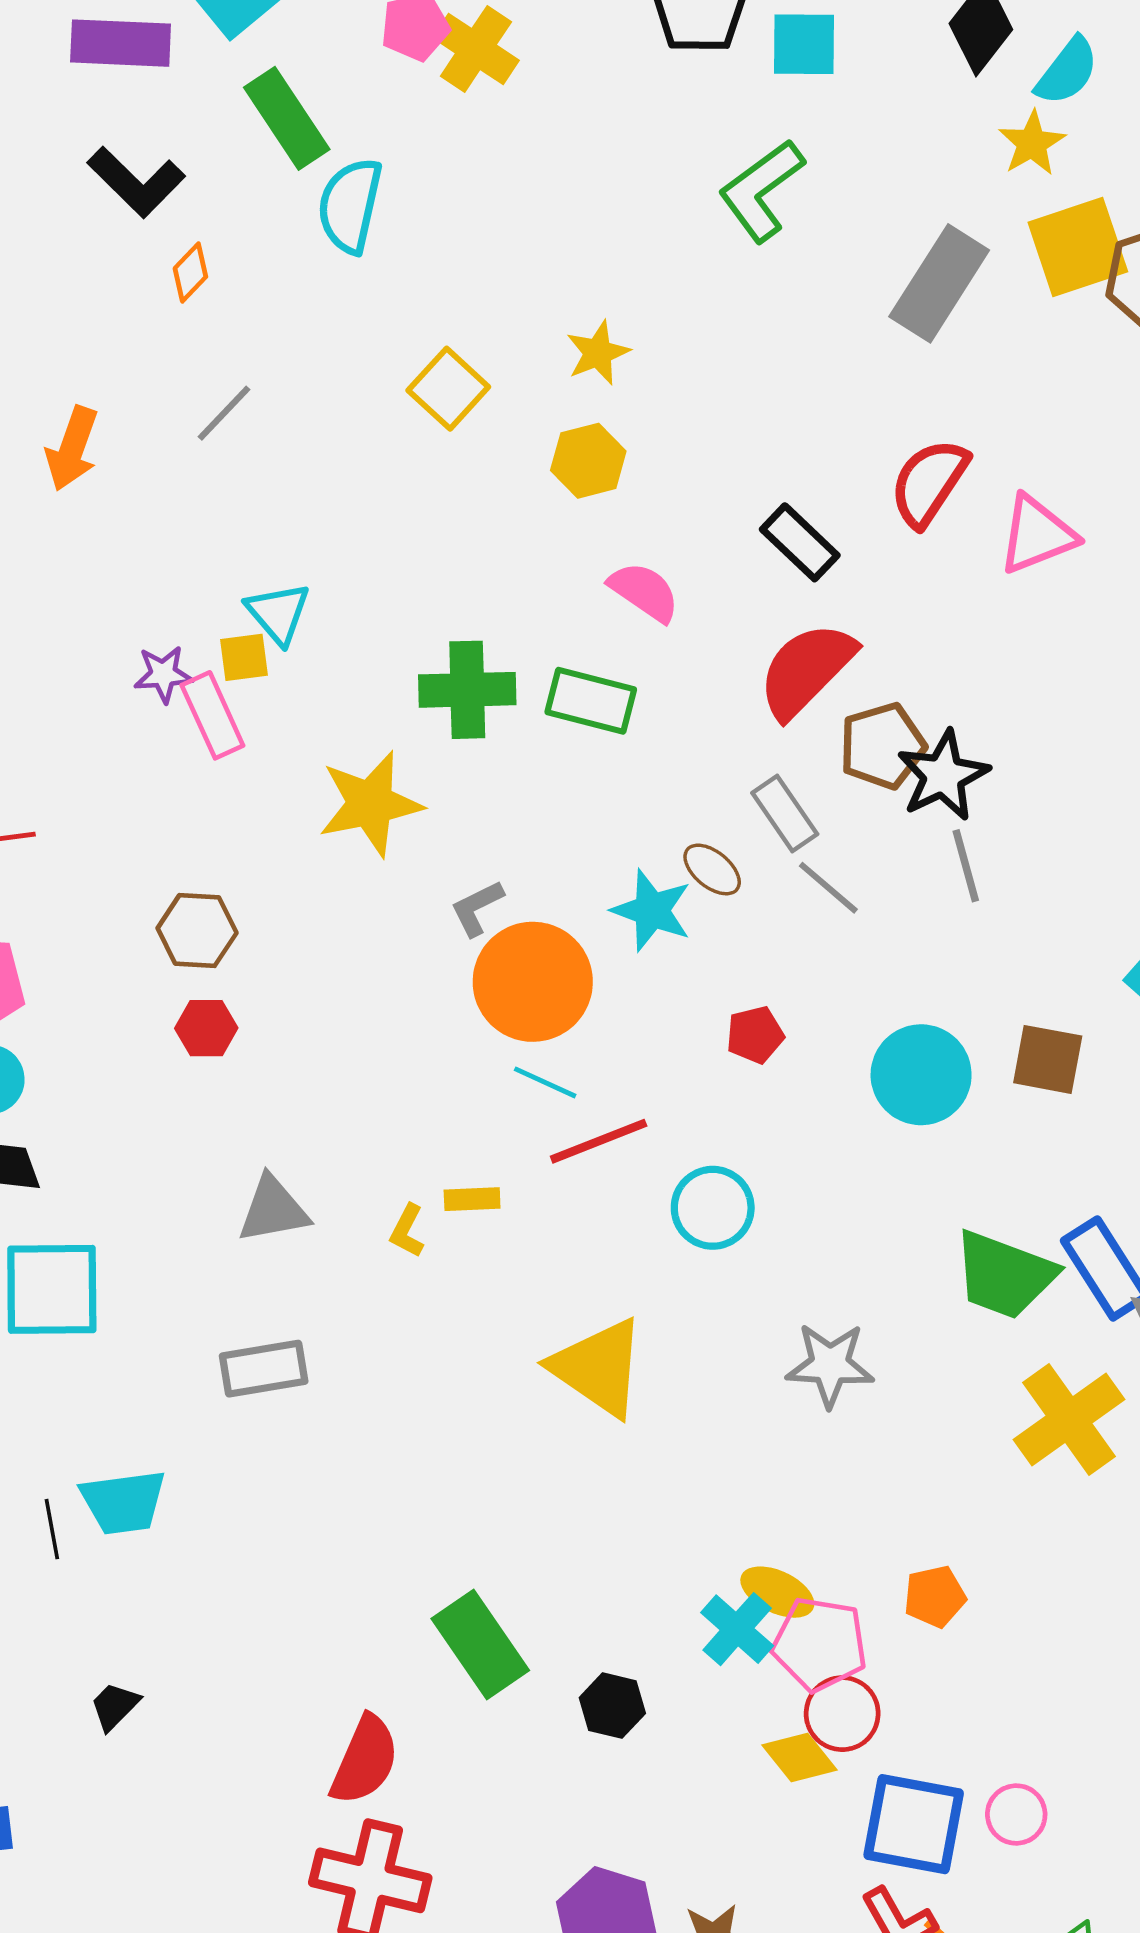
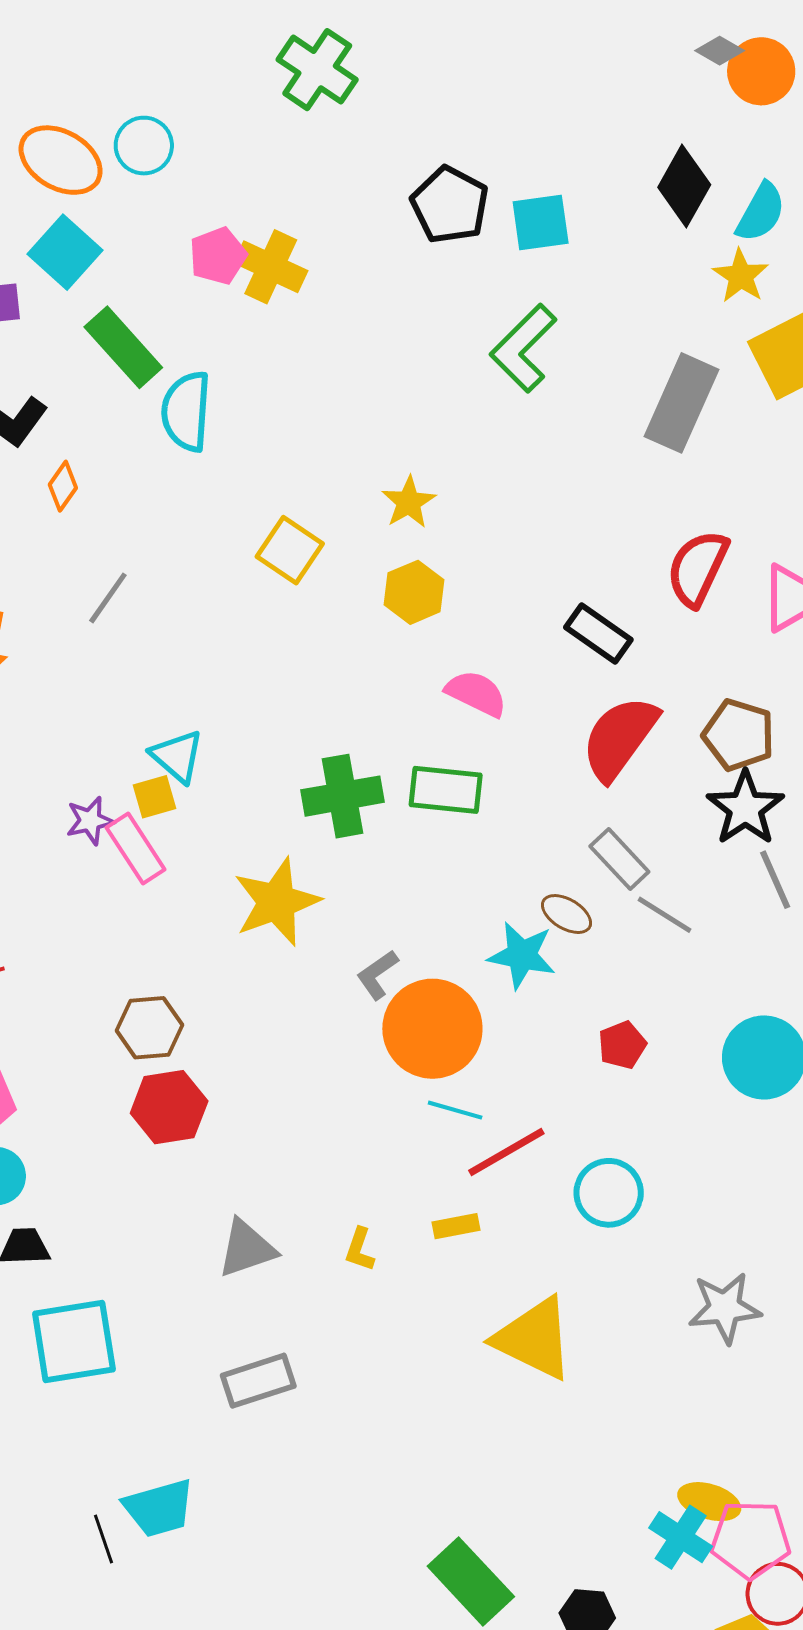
brown pentagon: (882, 746) -> (739, 735), moved, turned -30
red hexagon: (206, 1028) -> (169, 1107), size x1.5
yellow rectangle: (472, 1199) -> (456, 1226), moved

